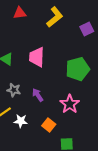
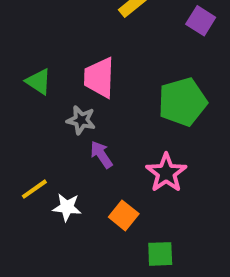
purple square: (87, 29) -> (201, 21), turned -32
gray star: (14, 90) -> (81, 120), moved

